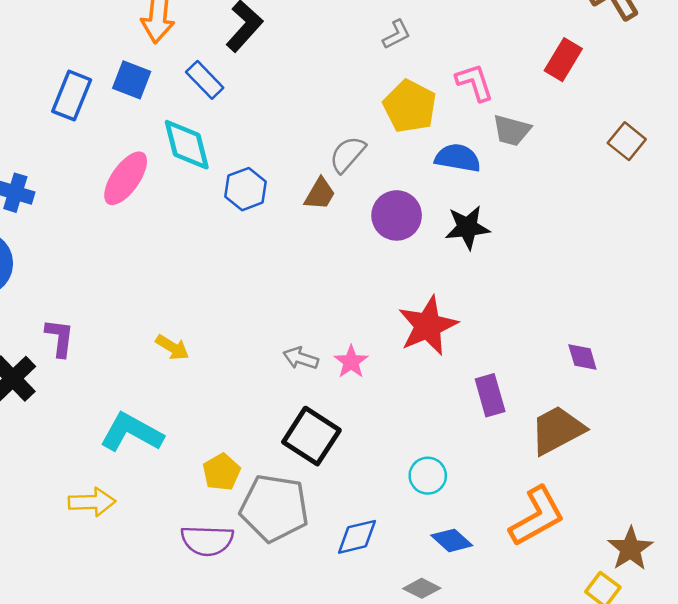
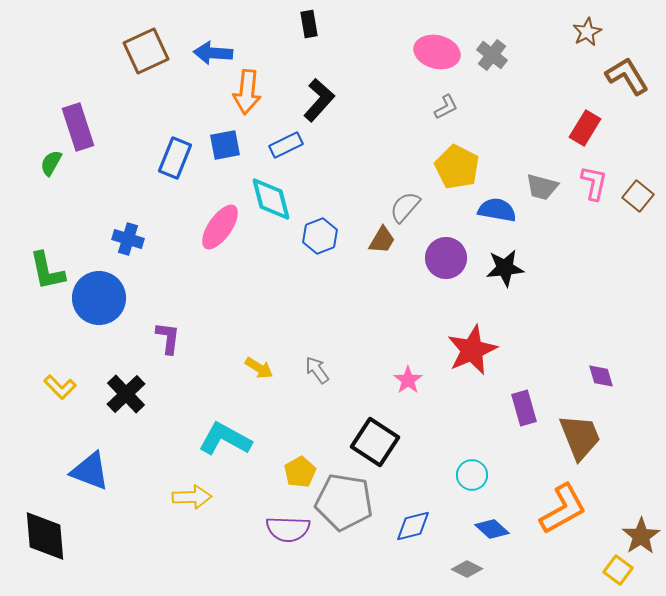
blue square: (132, 80) -> (225, 145), turned -32
blue rectangle: (205, 80) -> (286, 145), turned -72
pink L-shape: (475, 82) -> (594, 183), moved, turned 30
purple L-shape: (60, 338) -> (168, 338), moved
gray arrow: (301, 358) -> (317, 370), moved, turned 36
brown trapezoid: (557, 430) -> (580, 437), turned 96

